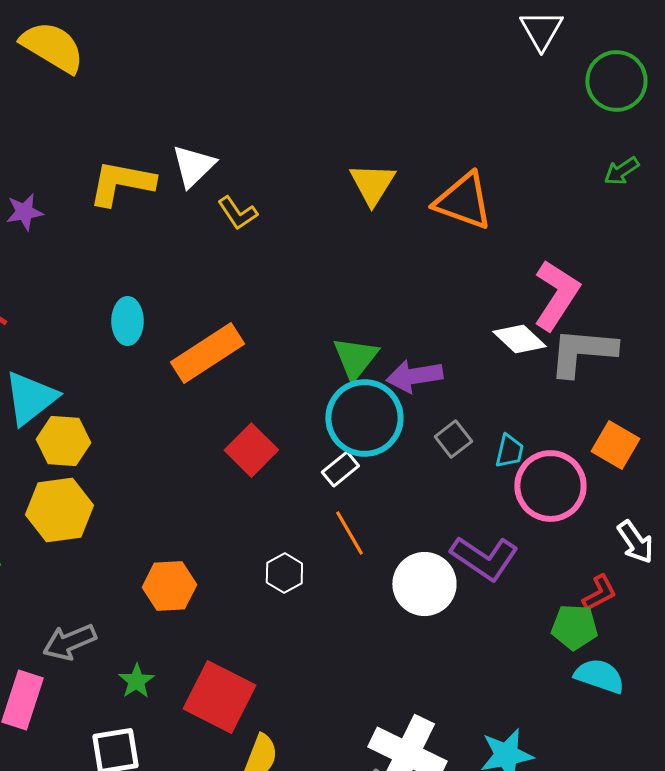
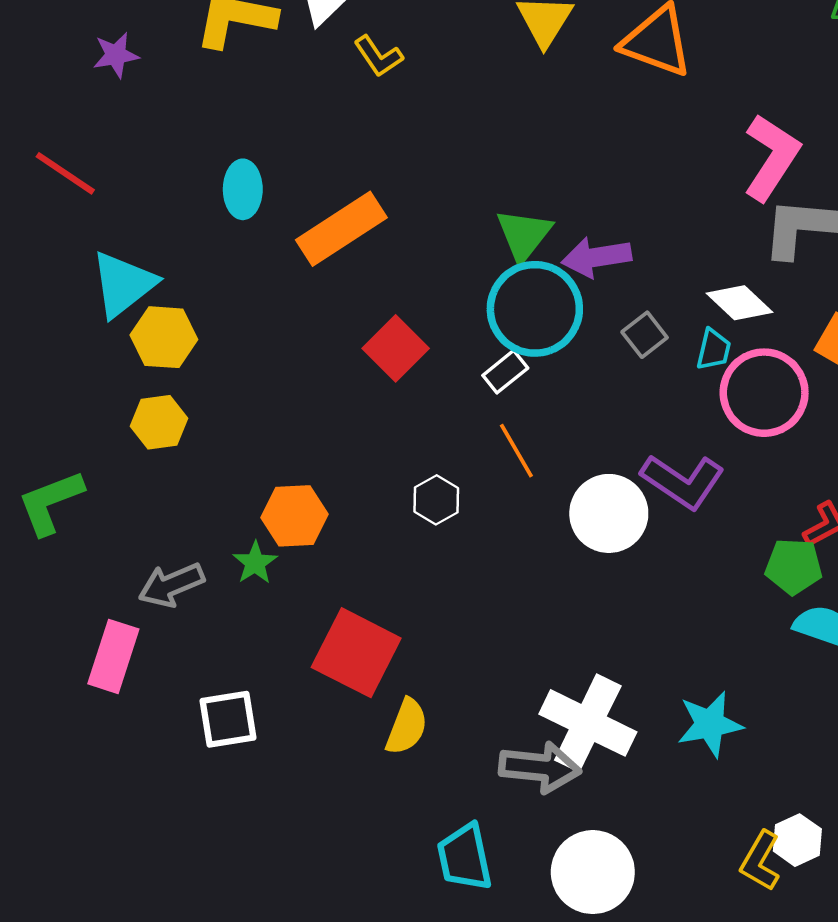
white diamond: (519, 339) -> (739, 303), moved
yellow hexagon: (59, 510) -> (159, 422), size x0.7
green star: (136, 681) -> (255, 563), moved

